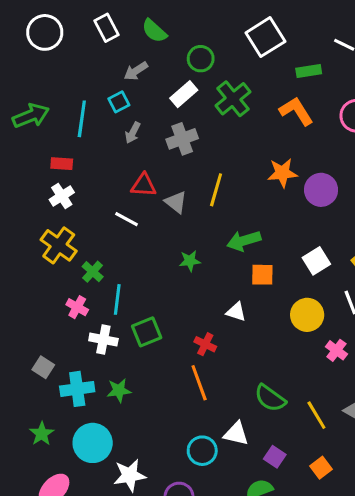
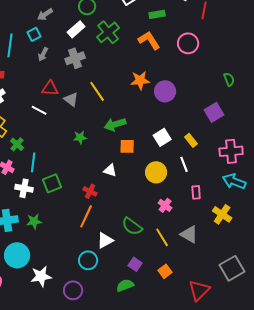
yellow line: (216, 190) -> (97, 91), turned -50
pink cross: (336, 350) -> (165, 205), moved
orange line: (199, 383) -> (86, 216), turned 45
white triangle: (236, 434) -> (105, 240), moved, turned -42

